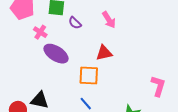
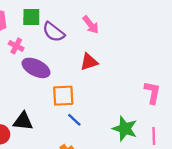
purple semicircle: (75, 23) -> (54, 32), size x1.5
orange square: (89, 75) -> (63, 96), moved

